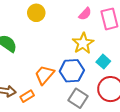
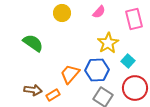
pink semicircle: (85, 14) -> (99, 12), moved

